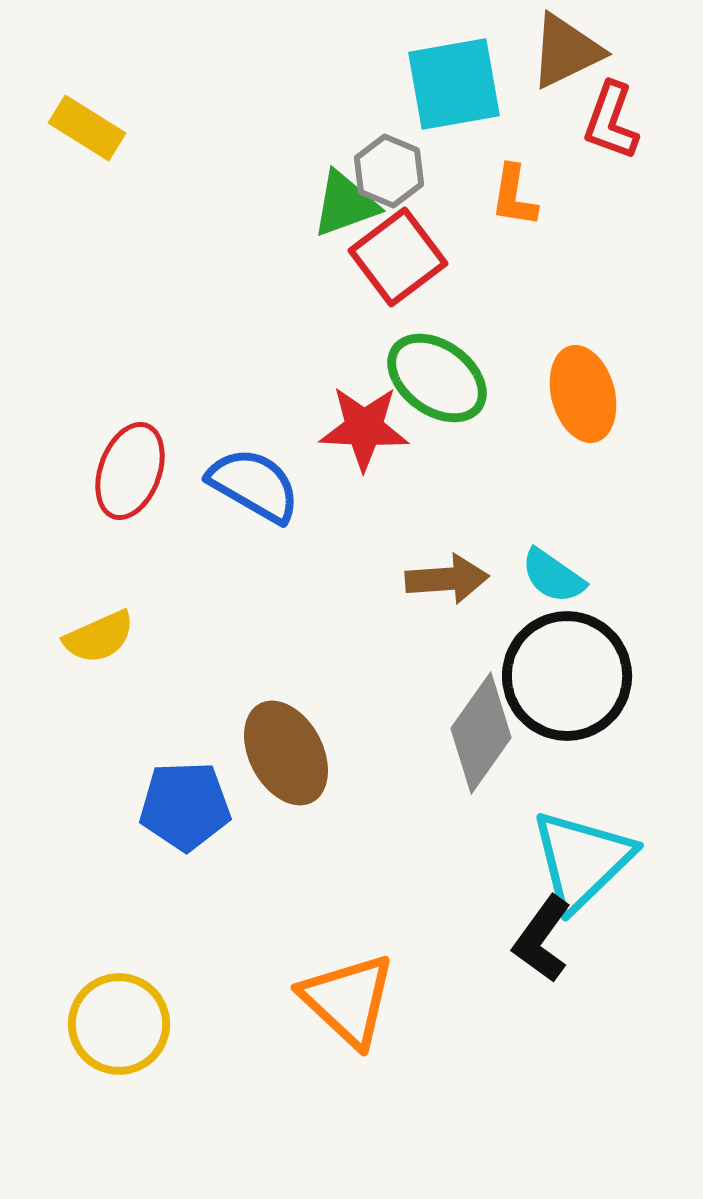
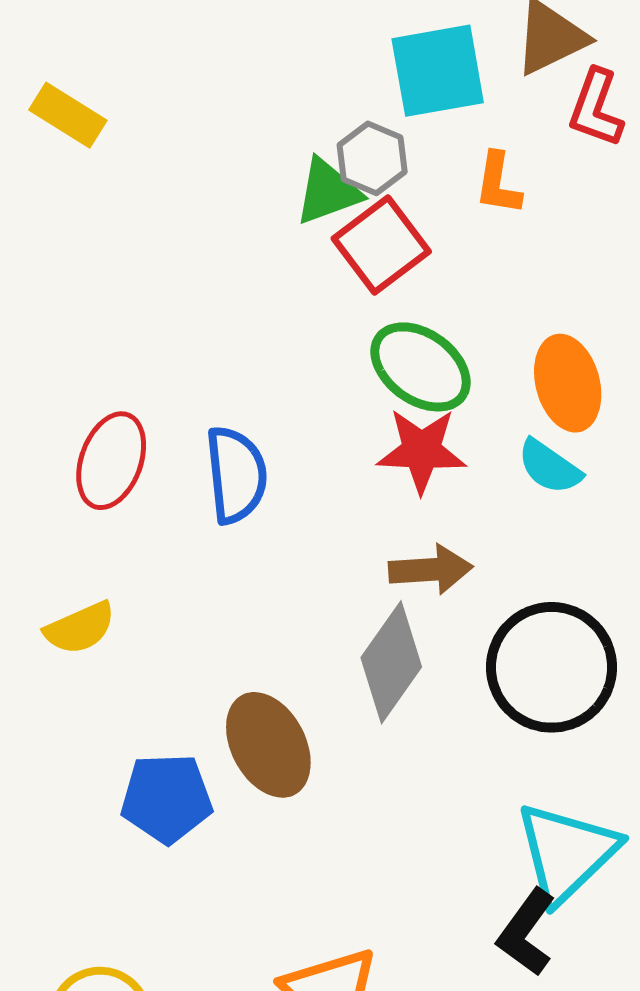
red star: (364, 428) -> (422, 451), moved
blue semicircle: (254, 485) -> (236, 475), turned 54
cyan semicircle: (553, 576) -> (550, 467), moved
gray diamond: (481, 733) -> (391, 662), moved

